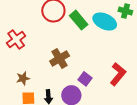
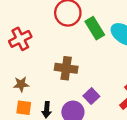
brown cross: (60, 59) -> (66, 68), turned 30

